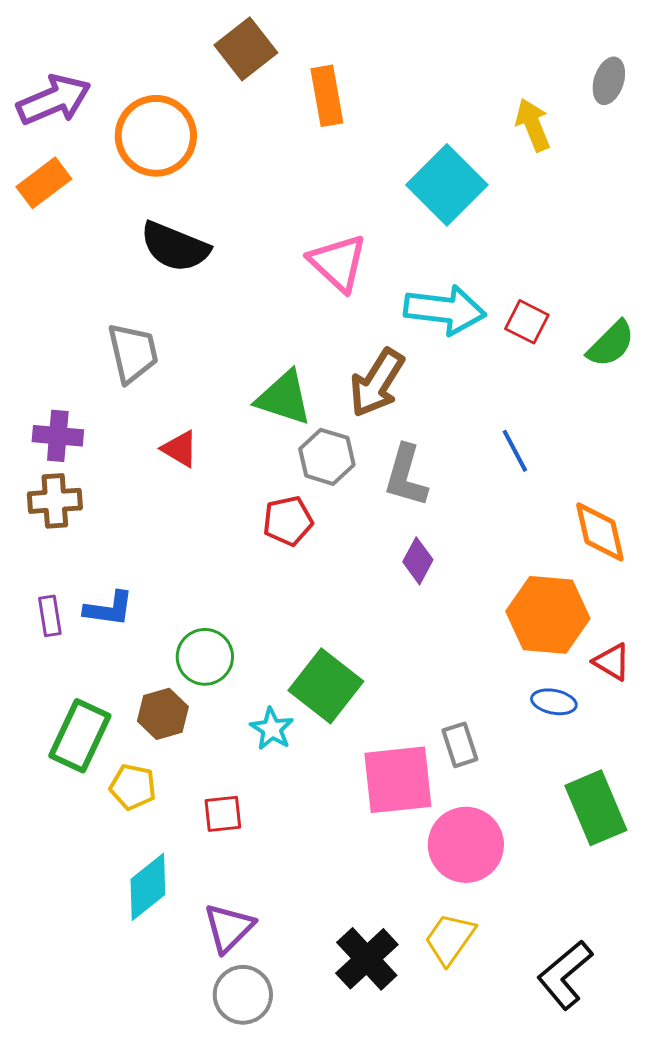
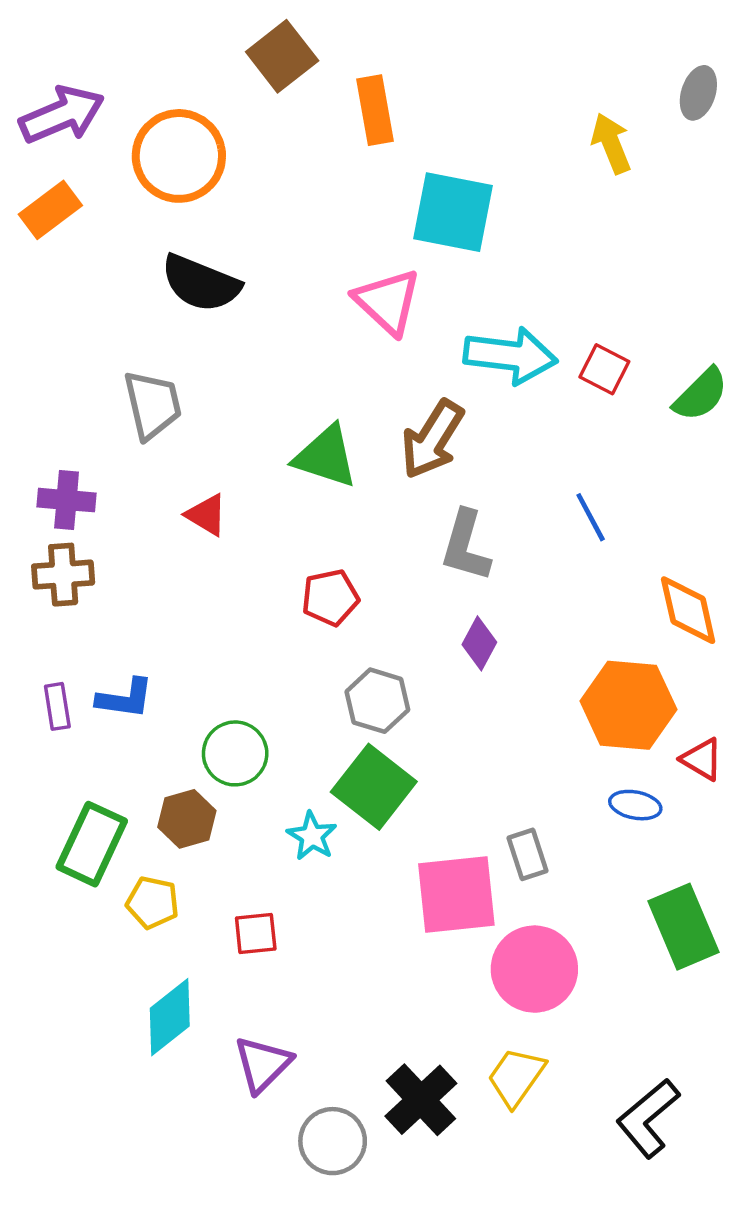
cyan square: (447, 185) -> (453, 212), moved, turned -34
gray hexagon: (327, 457) -> (377, 701), moved
gray circle: (243, 995) -> (333, 1141), moved

